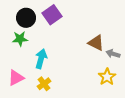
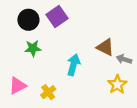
green star: (20, 39) -> (33, 48), moved
cyan arrow: (41, 59) -> (73, 65), moved

